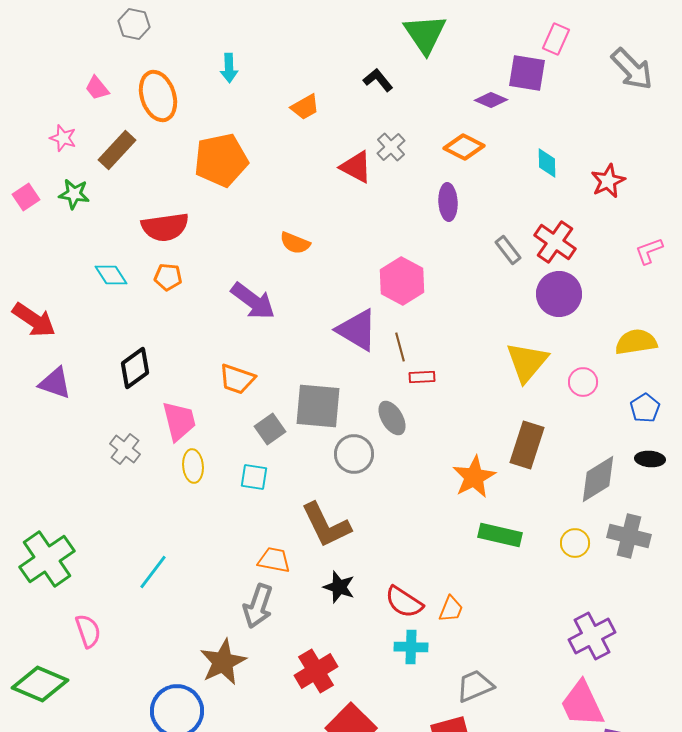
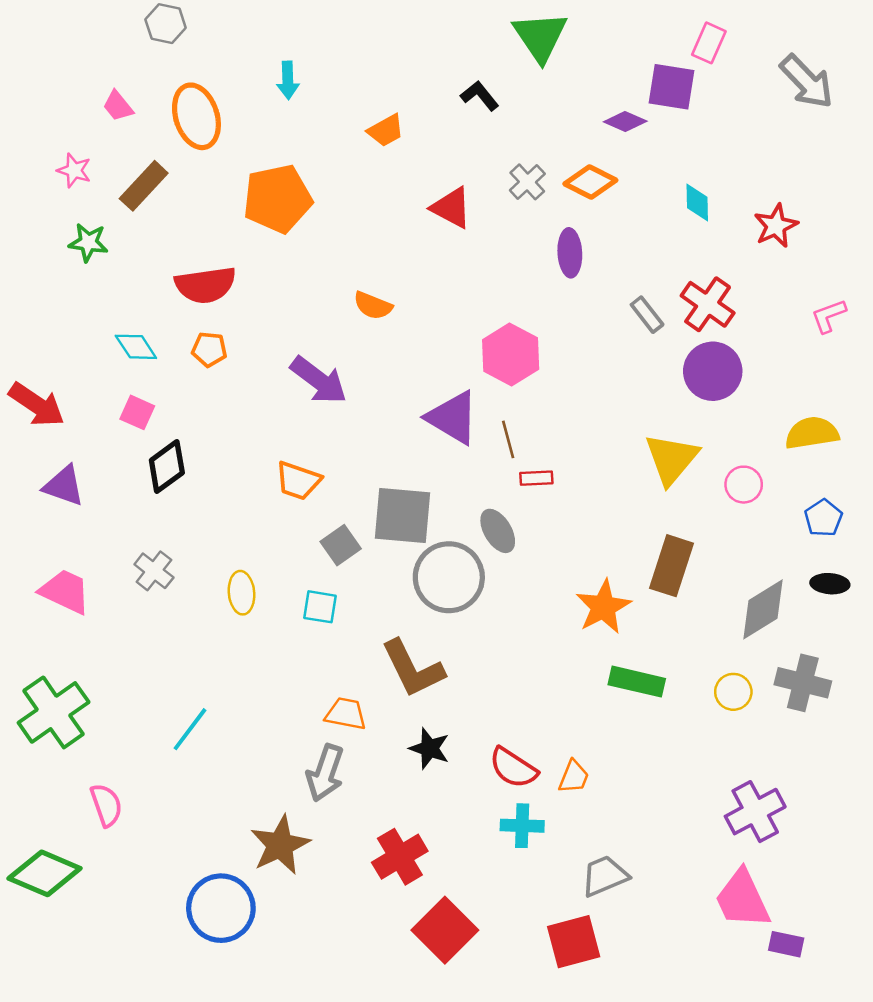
gray cross: (391, 147) -> (527, 182), moved
pink square: (26, 197) -> (137, 412), moved, turned -32
pink trapezoid: (179, 421) -> (65, 591), moved, turned -51
gray circle: (354, 454) -> (449, 577), size x1.4

